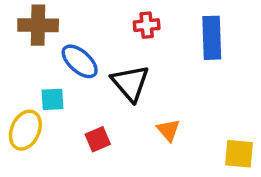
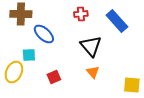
blue rectangle: (212, 38) -> (117, 21), turned -40
black triangle: (130, 83) -> (91, 46), moved

